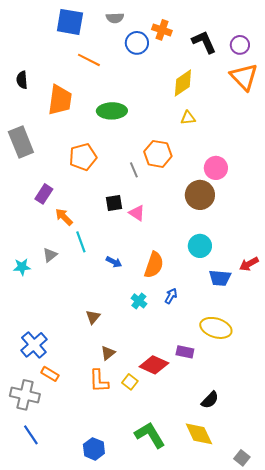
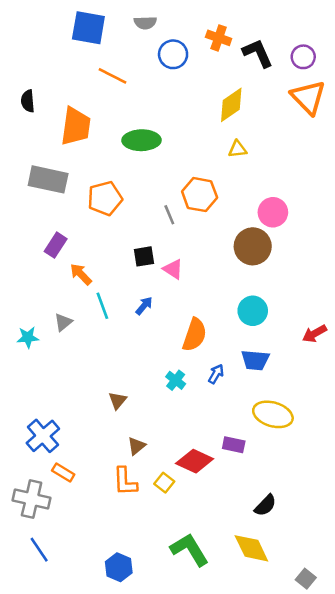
orange cross: (162, 30) -> (219, 38), moved
gray rectangle: (21, 142) -> (48, 179), moved, turned -56
blue arrow: (114, 262) -> (144, 306), moved, turned -77
blue trapezoid: (220, 278) -> (255, 360), moved

